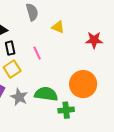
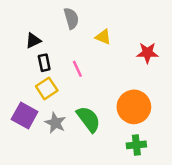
green semicircle: (46, 94) -> (88, 119), turned 45
green cross: (66, 110) -> (136, 145), moved

